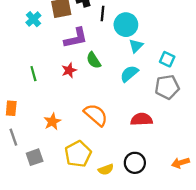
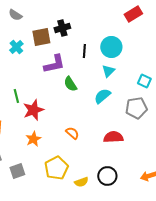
black line: (103, 13) -> (84, 51), moved
cyan circle: (126, 25) -> (111, 47), moved
cyan square: (167, 59) -> (144, 81), moved
red star: (69, 70) -> (33, 110), moved, size x1.5
orange semicircle: (96, 115) -> (72, 133), size x0.6

